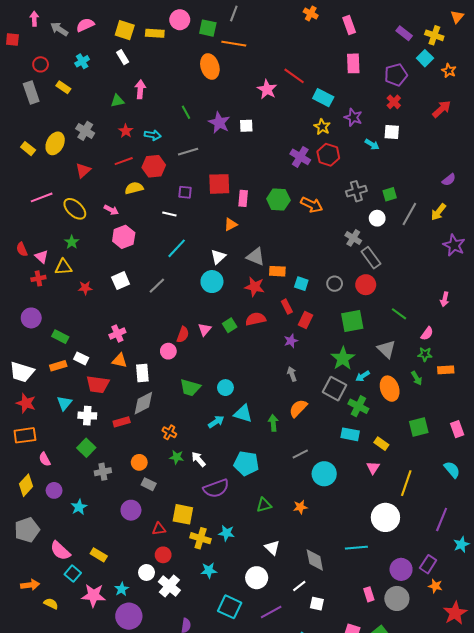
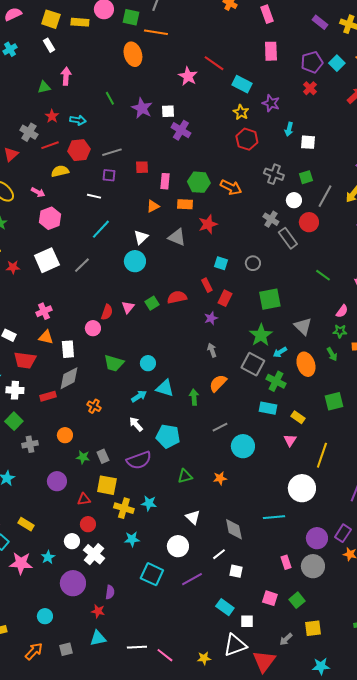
cyan square: (425, 58) -> (337, 63), moved
gray cross: (85, 131) -> (29, 132), moved
white square: (392, 132) -> (308, 142), moved
cyan arrow: (372, 144) -> (289, 129), turned 72
gray line: (188, 152) -> (112, 152), moved
purple cross: (300, 157) -> (181, 130), moved
red square: (219, 184) -> (142, 167), size x0.6
gray cross: (356, 191) -> (274, 174), turned 36
orange rectangle: (277, 271) -> (185, 204), moved
white square: (121, 281) -> (47, 260), size x1.4
red circle: (366, 285) -> (309, 222), moved
red star: (255, 287) -> (208, 224), moved, turned -30
green line: (399, 314) -> (323, 275), moved
green star: (177, 457) -> (83, 457), moved
white arrow: (198, 459) -> (136, 424), moved
gray rectangle: (149, 484) -> (103, 456), moved, turned 40
purple circle: (129, 616) -> (73, 583), moved

